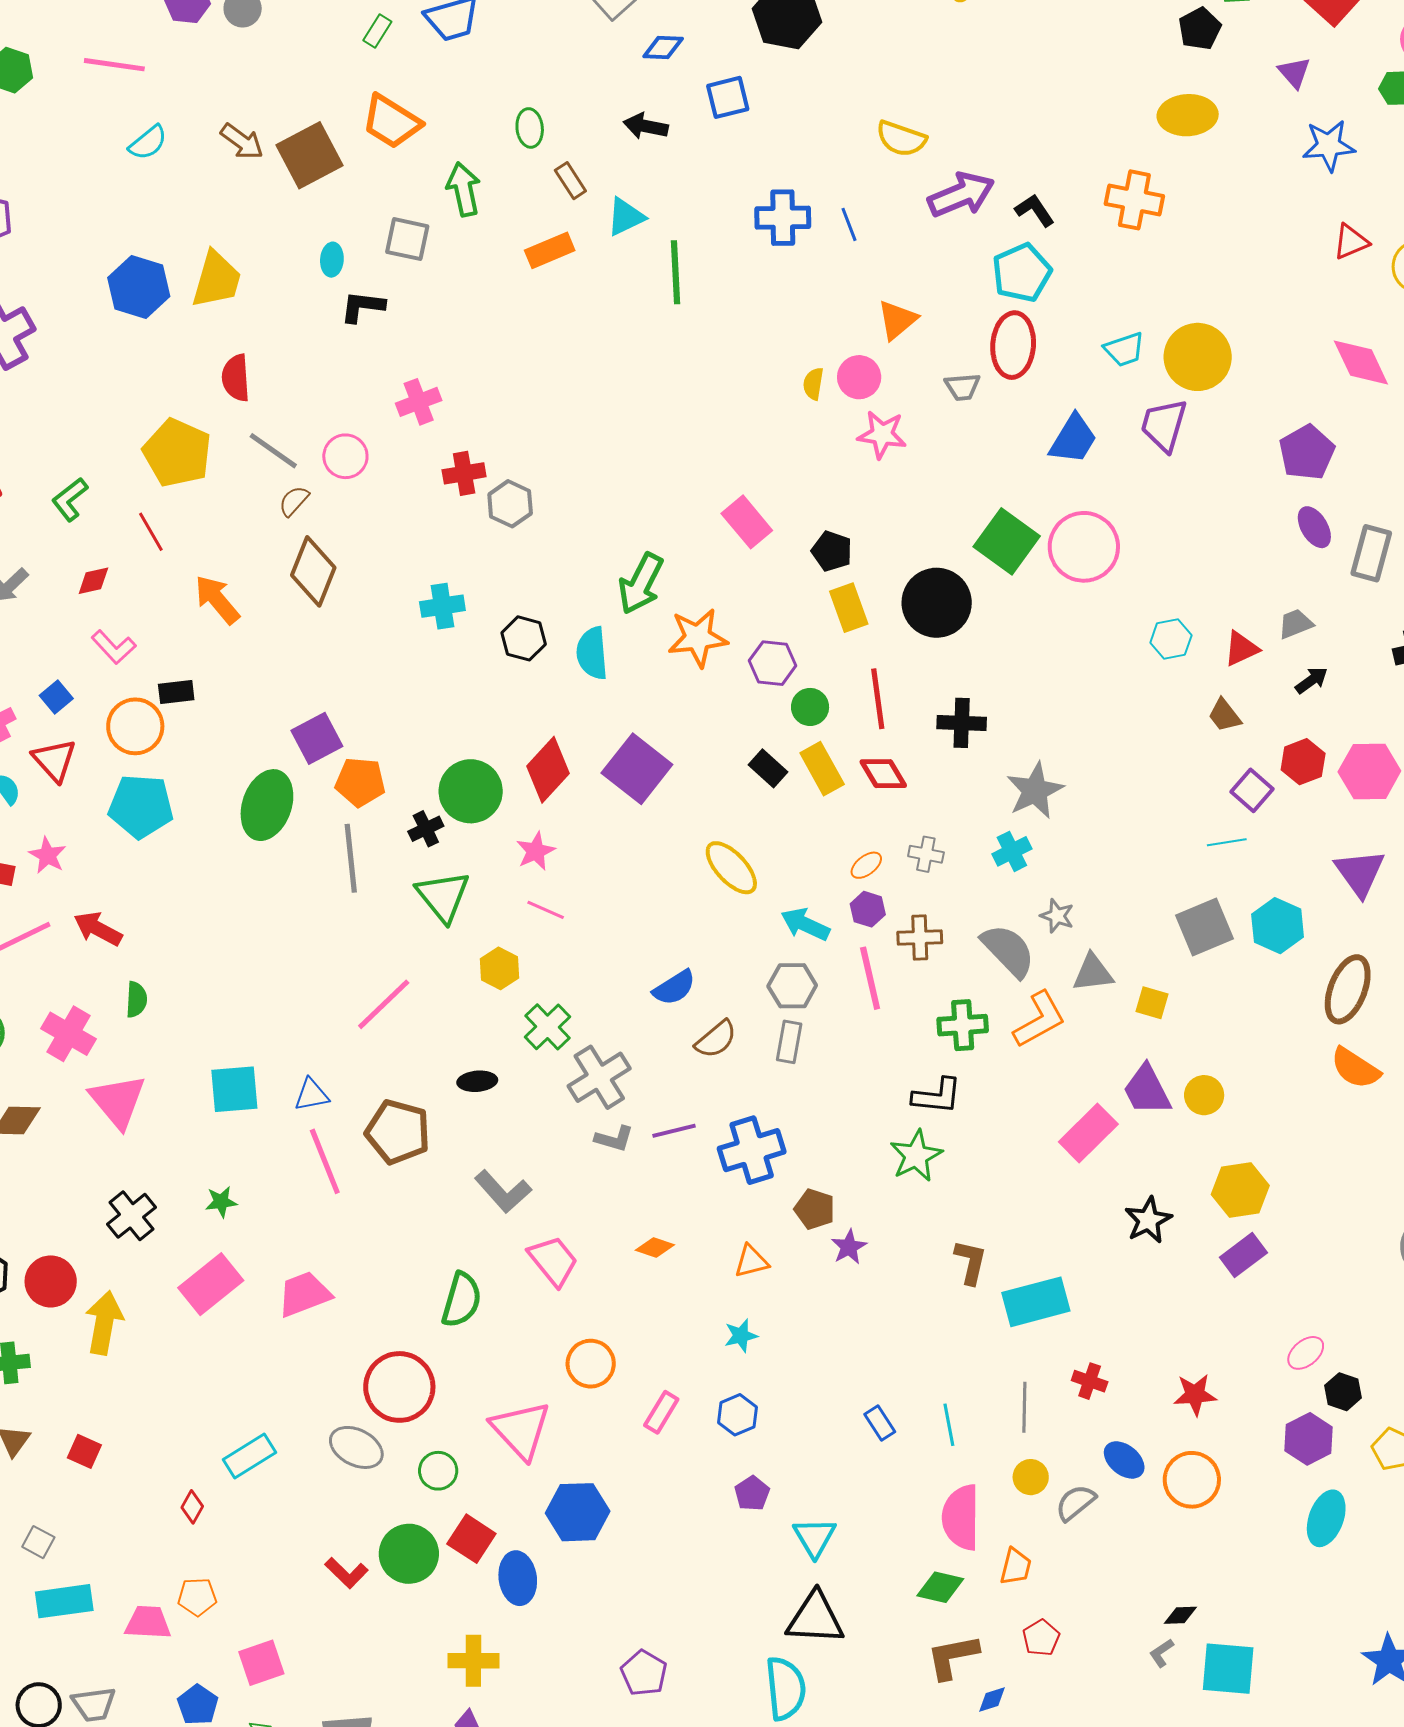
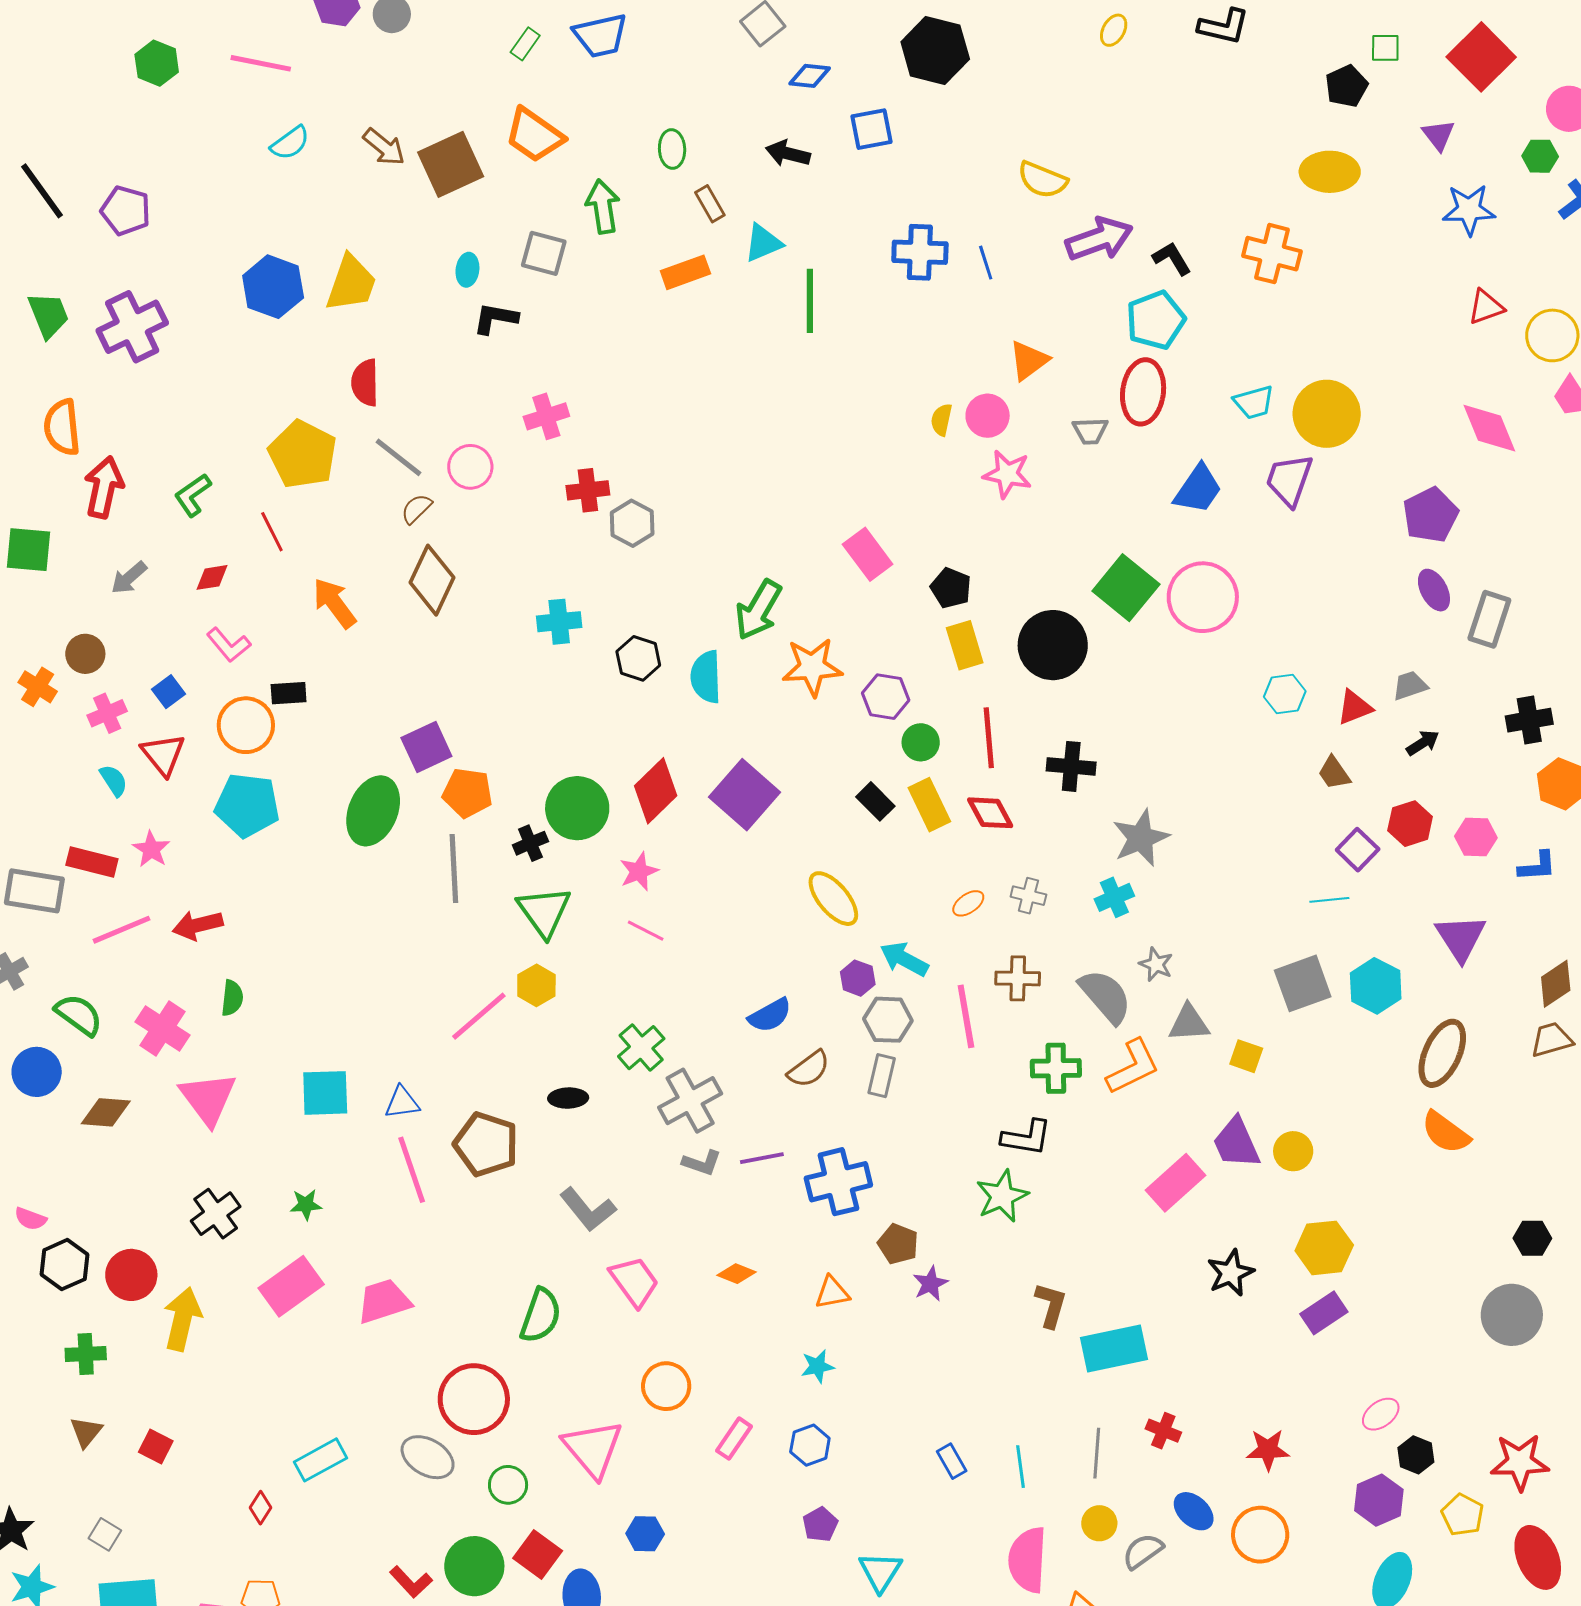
pink hexagon: (1369, 771) -> (1476, 837), size x0.7
purple hexagon: (868, 909) -> (858, 978), moved
red arrow: (98, 929) -> (198, 925), turned -45
yellow hexagon: (500, 968) -> (536, 985), moved
blue hexagon: (578, 1512) -> (645, 1534), size x0.6

